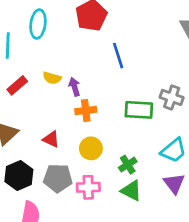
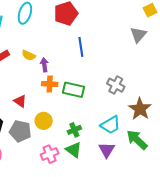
green rectangle: (139, 110) -> (74, 90), moved
yellow circle: (91, 148) -> (44, 121), moved
pink cross: (88, 187) -> (50, 154), moved, turned -30

